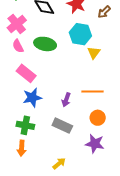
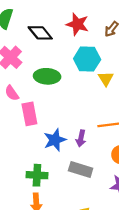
pink semicircle: (18, 46) -> (12, 93), moved
pink rectangle: (26, 73) -> (29, 114), turned 48
blue star: (32, 98) -> (55, 140), moved

